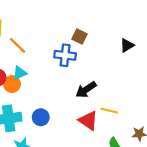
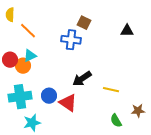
black triangle: (127, 45) -> (127, 31), turned 32
black arrow: (86, 90) -> (82, 79), moved
red triangle: (88, 121) -> (68, 103), moved

